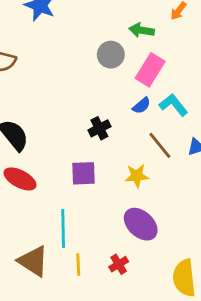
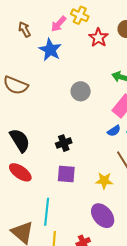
gray circle: (111, 55) -> (81, 91), moved
black cross: (99, 128) -> (64, 143), moved

